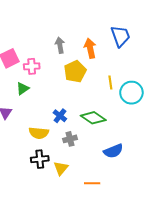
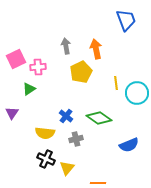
blue trapezoid: (120, 36) -> (126, 20), moved
blue semicircle: (113, 151) -> (129, 145), moved
black cross: (40, 159) -> (46, 159), turned 30

